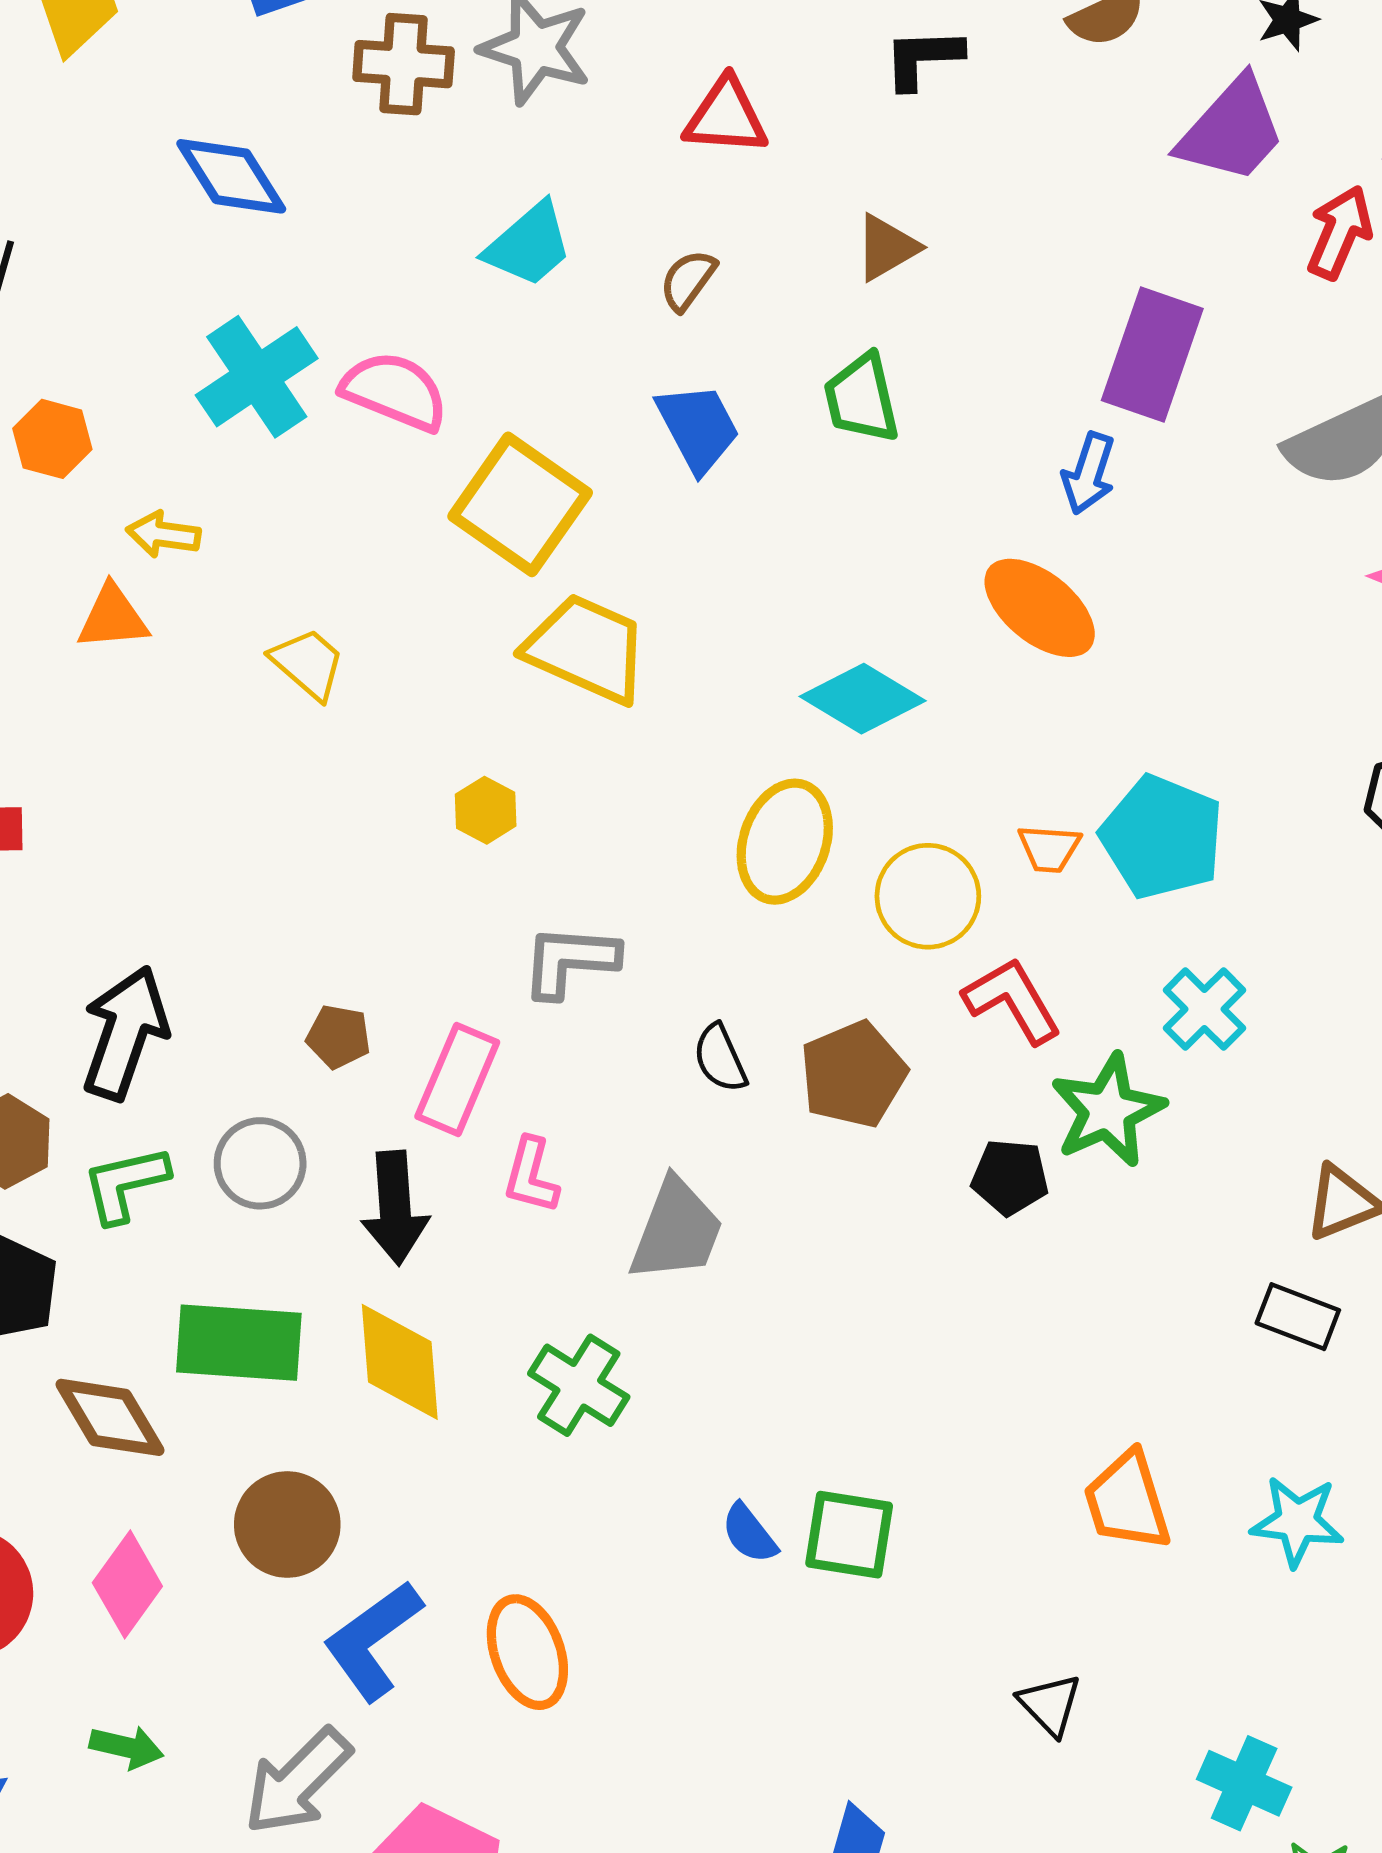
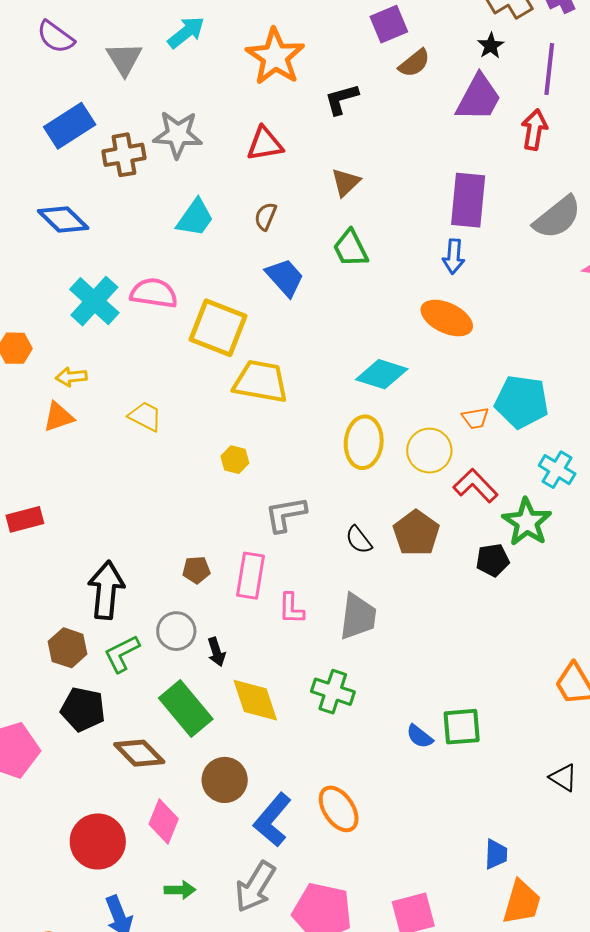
black arrow: (395, 1208) -> (216, 652), moved, size x0.6
green rectangle: (239, 1343) -> (186, 709), turned 60

